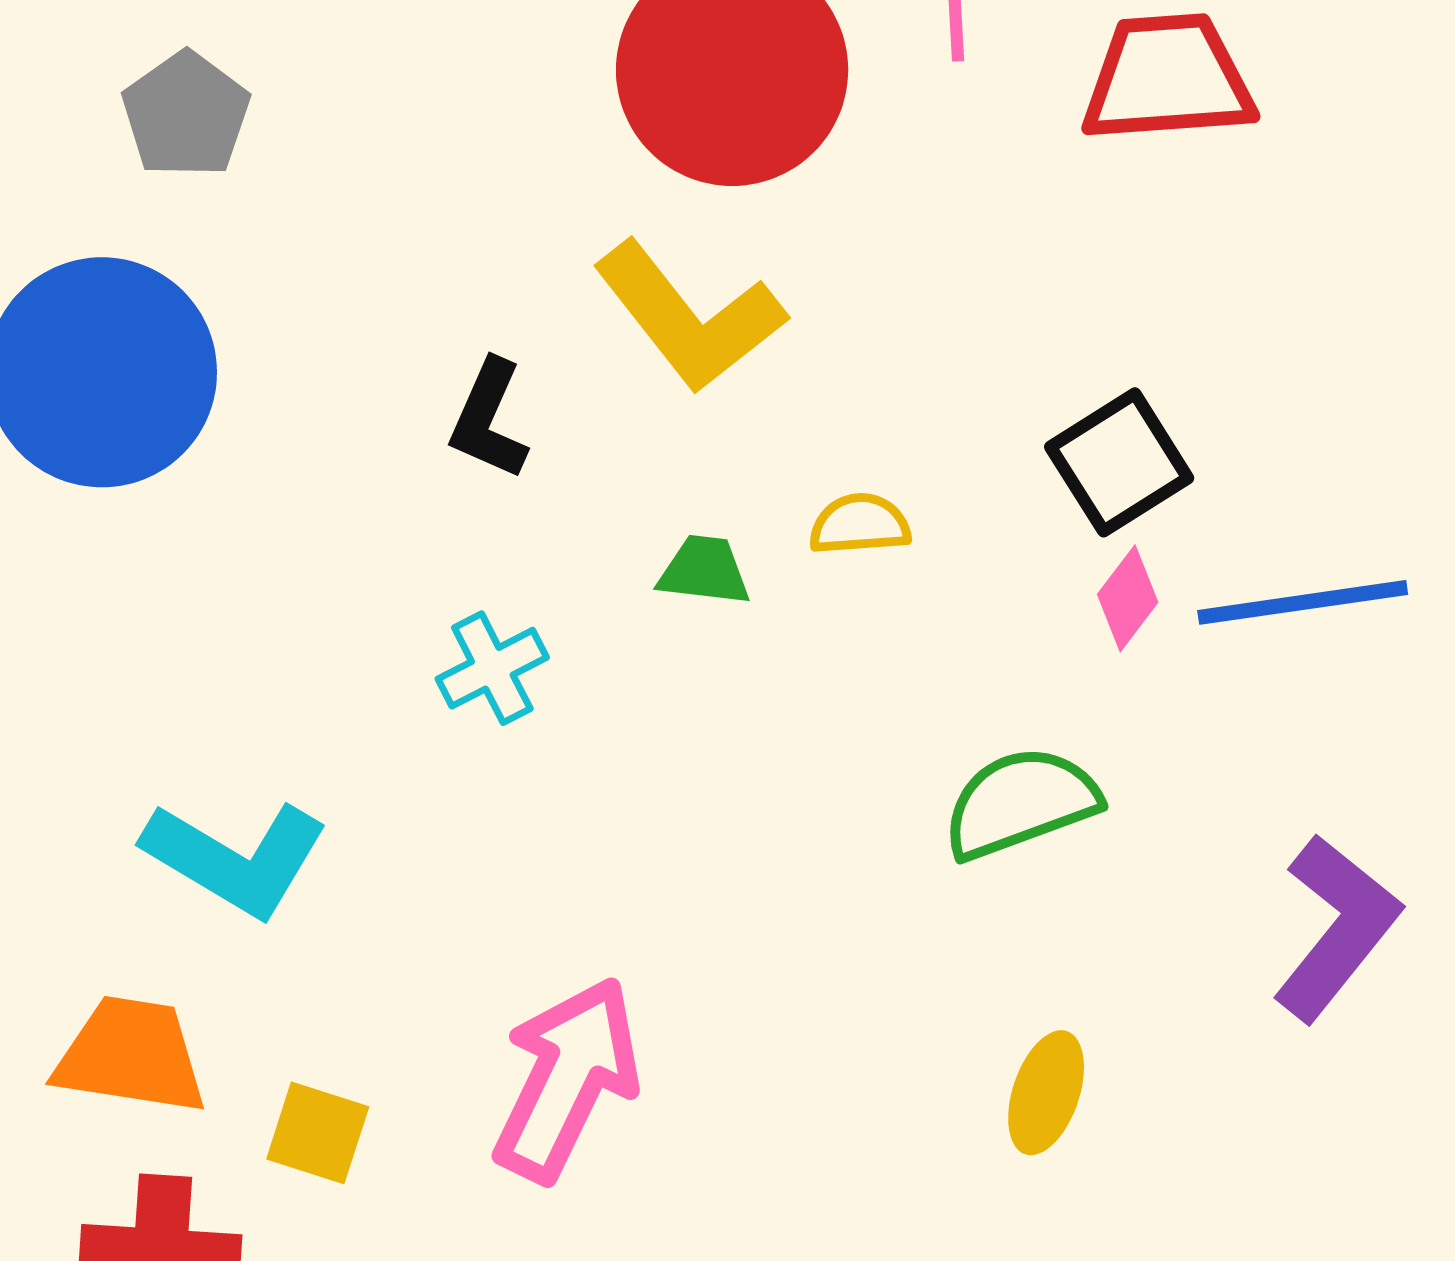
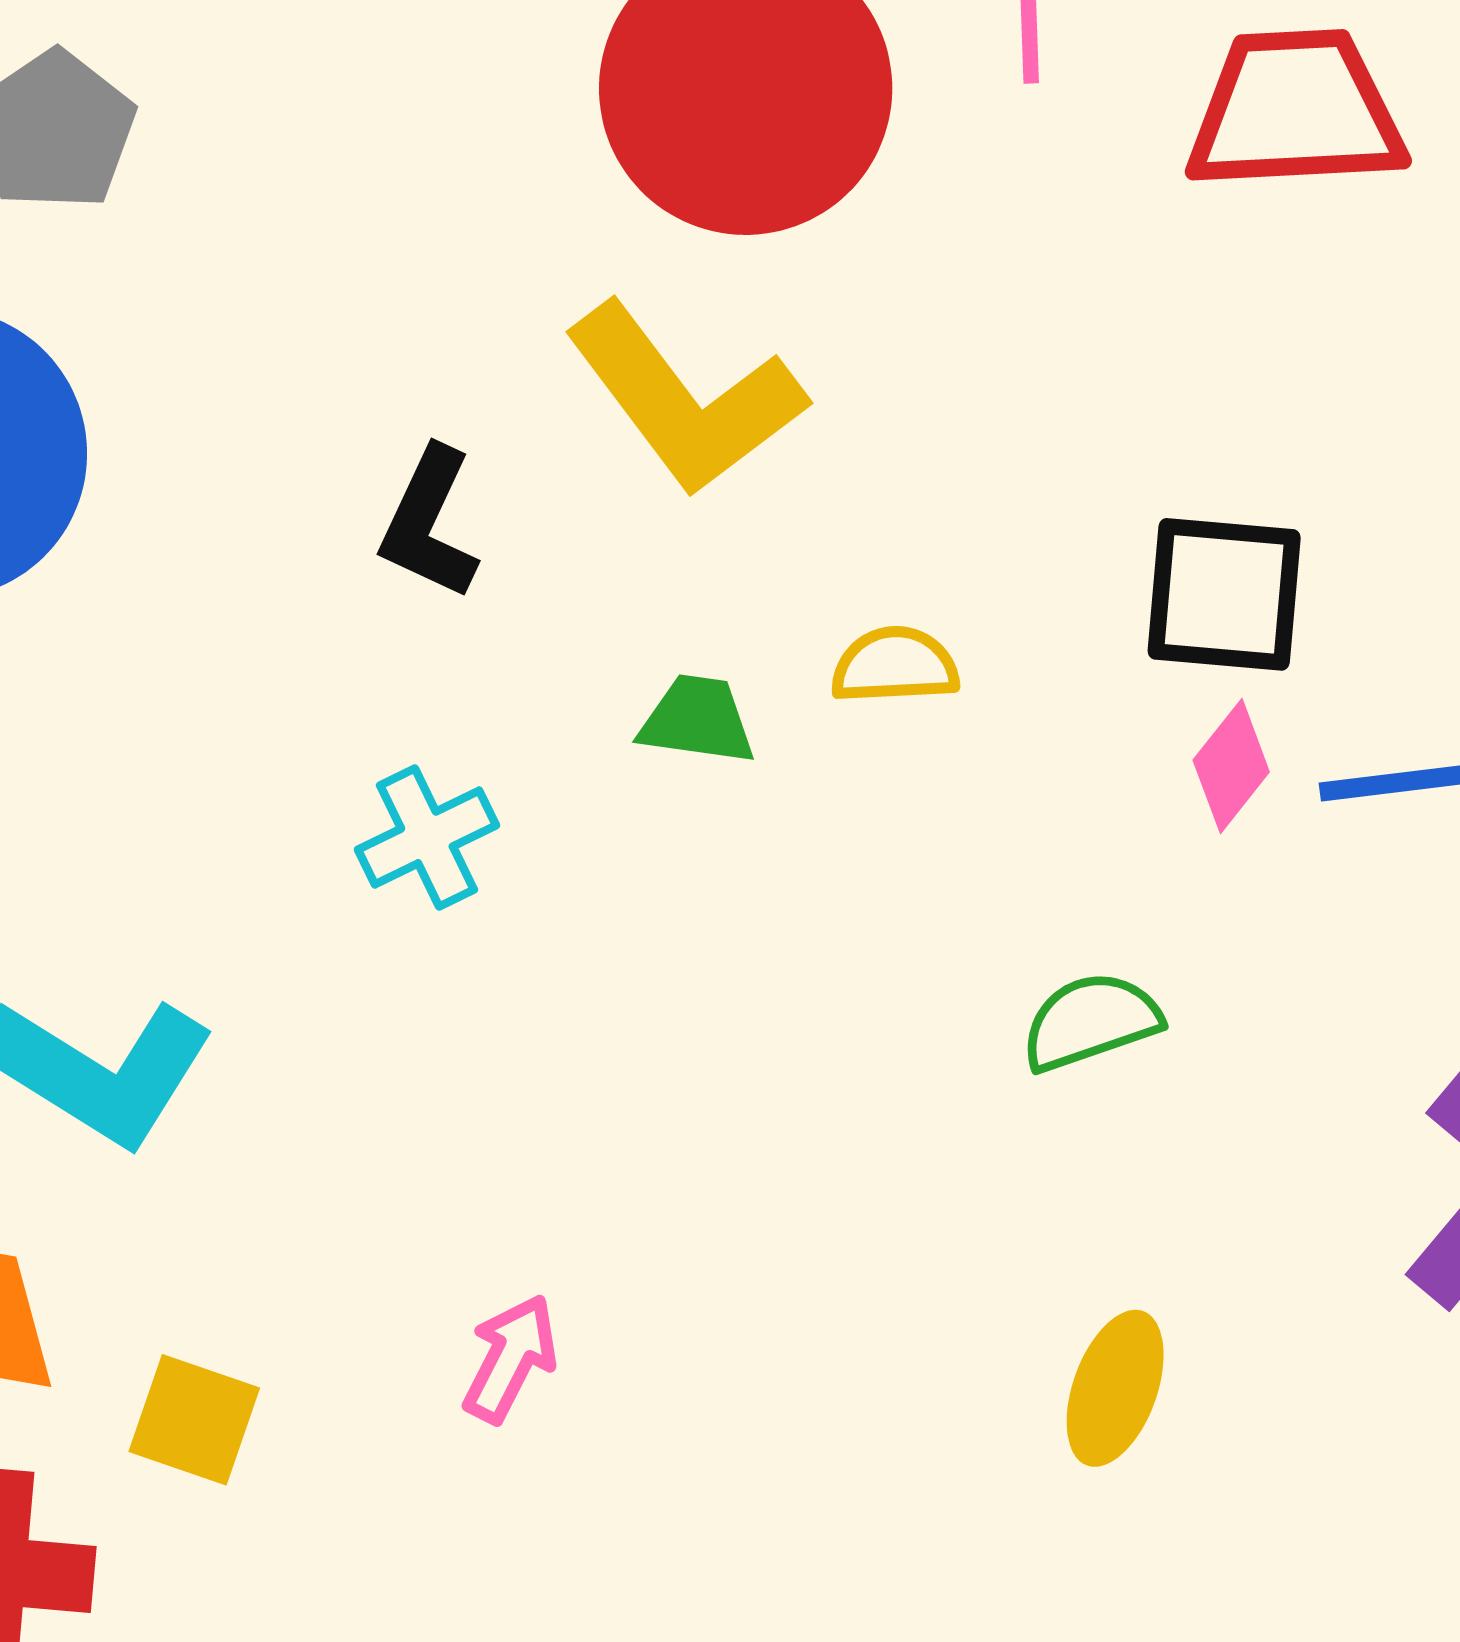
black square: (1119, 462) -> (1224, 594), turned 36
green semicircle: (1021, 803) -> (1091, 1022), size x0.7
pink arrow: (567, 1079) -> (510, 1358), size x0.5

